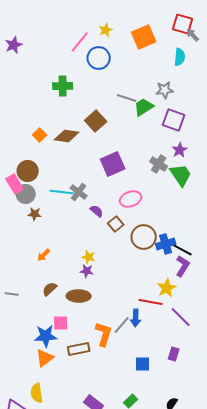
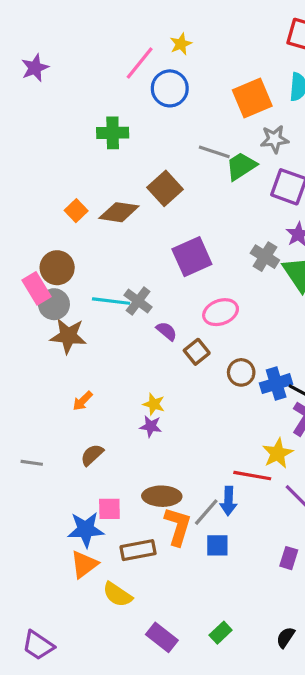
orange square: (144, 37) -> (252, 98), moved
brown star: (35, 214) -> (68, 336), size x1.6
brown circle: (144, 237) -> (241, 372), size x0.7
brown ellipse: (79, 296) -> (162, 496), moved
blue square: (143, 364) -> (217, 545), moved
yellow semicircle: (37, 393) -> (117, 595), moved, turned -48

